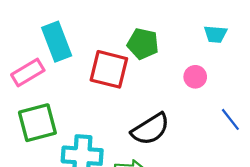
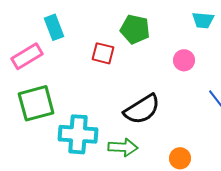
cyan rectangle: (57, 42) -> (54, 27), size x0.7
red square: (109, 69) -> (103, 53), size x0.6

